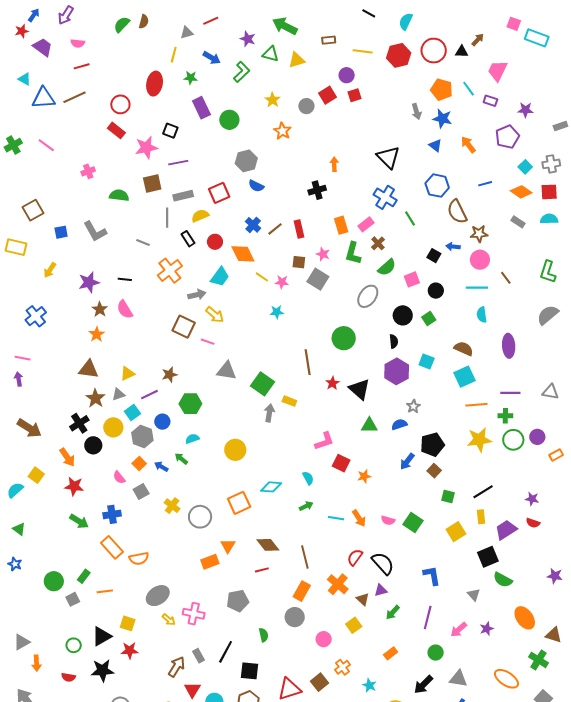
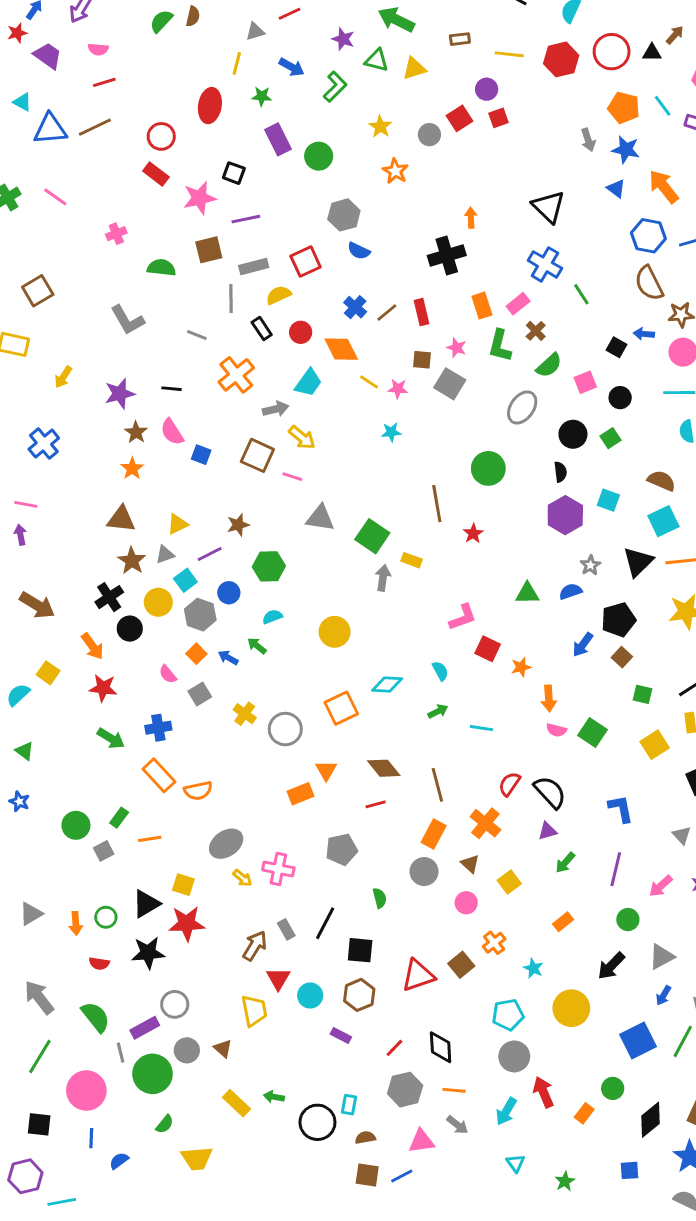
orange arrow: (468, 145) -> (664, 187), size x1.4
blue hexagon: (437, 186) -> (648, 236), moved
black cross: (317, 190) -> (447, 256), size x1.4
blue square: (61, 232) -> (201, 455), moved, turned 32
black triangle: (359, 389) -> (638, 562), moved, turned 35
orange arrow: (359, 518) -> (549, 698), moved, turned 30
brown triangle: (363, 599) -> (470, 864), moved
red star: (130, 650) -> (187, 923), size x1.4
orange arrow: (37, 663) -> (76, 923), moved
gray triangle: (458, 679) -> (662, 957), turned -36

